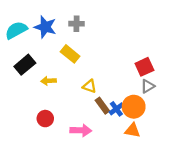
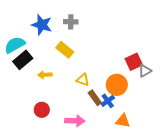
cyan semicircle: (16, 30) -> (15, 45), moved
gray triangle: (148, 86) -> (145, 71), moved
orange circle: (134, 107) -> (117, 85), moved

